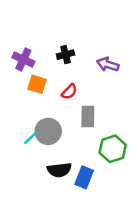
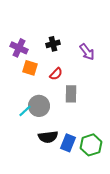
purple arrow: (108, 64) -> (87, 52), turned -144
green hexagon: (113, 149) -> (91, 145), moved

